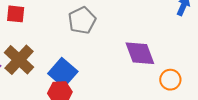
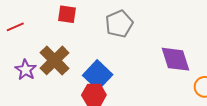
red square: (16, 14) -> (67, 14), moved

